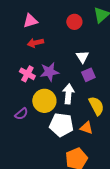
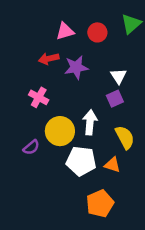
pink triangle: (30, 21) -> (65, 31), moved
white triangle: (82, 57) -> (119, 76), moved
purple star: (49, 72) -> (76, 67), moved

